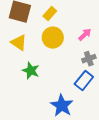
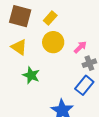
pink arrow: (85, 35) -> (80, 47), moved

